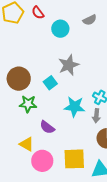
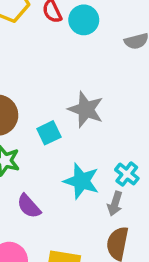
cyan circle: (60, 29) -> (84, 20), moved
gray star: (69, 65) -> (86, 109), turned 30

